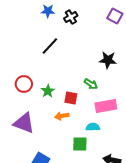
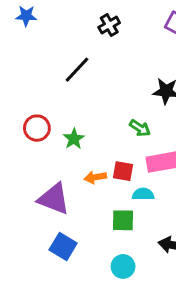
blue star: (48, 11) -> (26, 16), moved
red square: (71, 98) -> (123, 171), moved
purple triangle: (24, 123) -> (54, 199), moved

